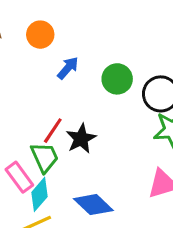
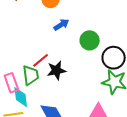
cyan diamond: (40, 194) -> (21, 97), turned -65

